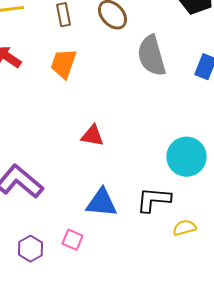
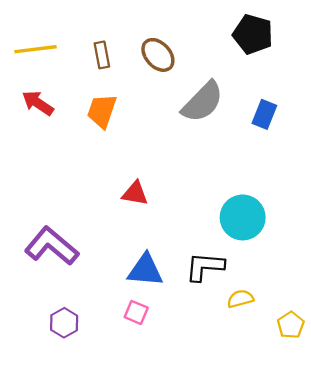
gray semicircle: (152, 56) -> (203, 102), turned -120
pink square: (72, 240) -> (136, 312), moved

